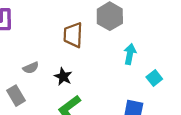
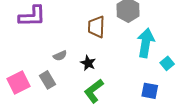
cyan arrow: (130, 54) -> (146, 43), size x1.6

